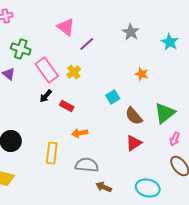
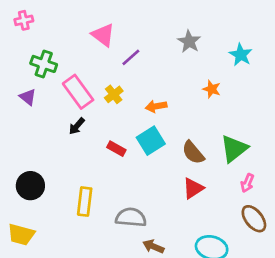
orange star: (142, 74) -> (212, 89), moved
cyan square: (113, 97) -> (151, 141), moved, size x1.5
red rectangle: (67, 106) -> (116, 149), moved
orange arrow: (80, 133) -> (156, 106), moved

